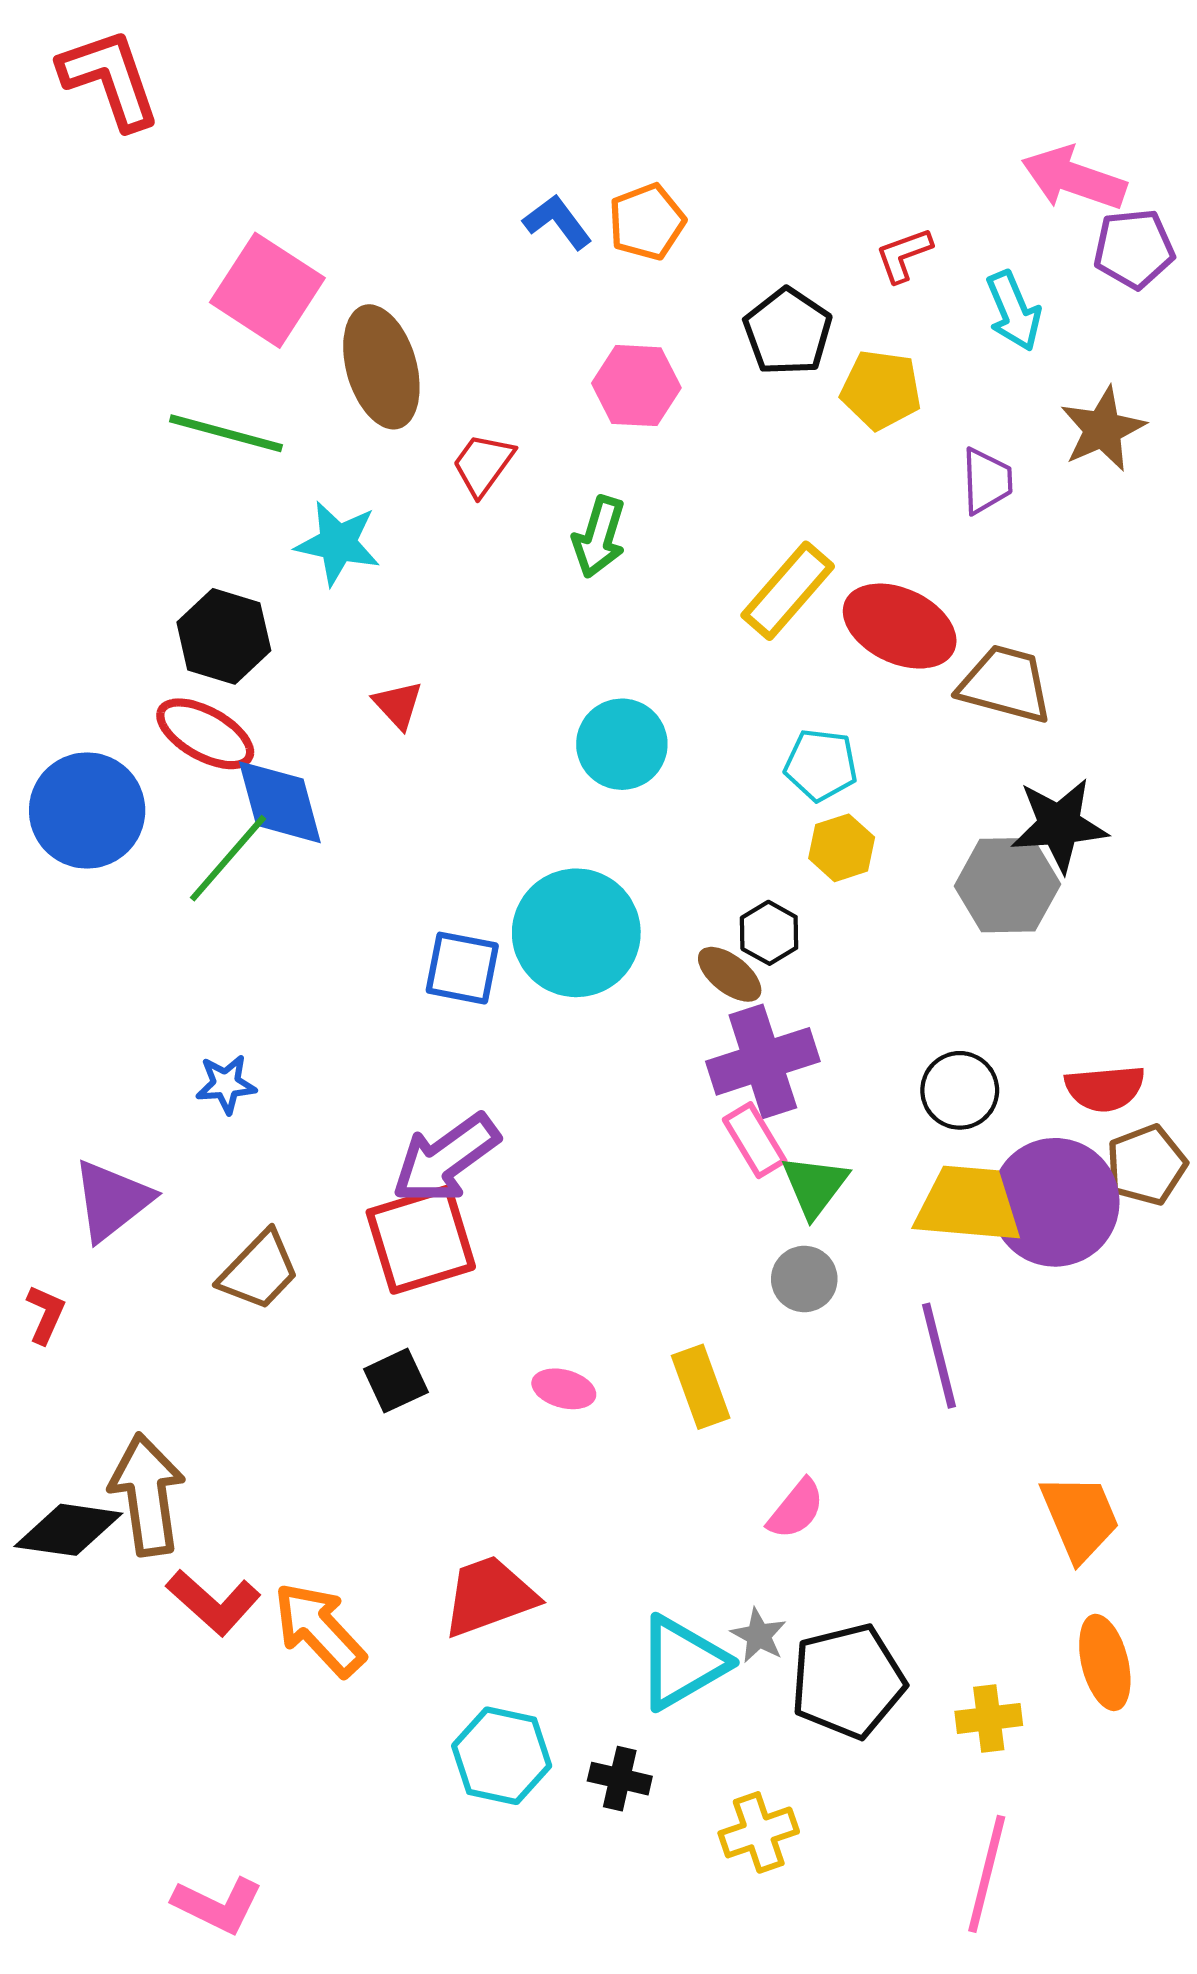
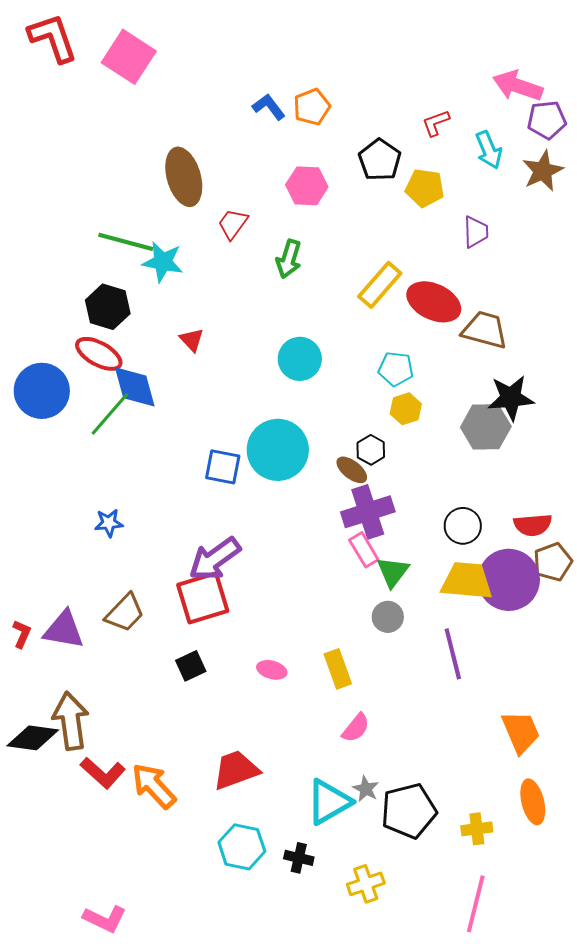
pink square: (267, 290) -> (129, 57), moved
brown star: (1103, 429) -> (543, 171), moved
green line: (226, 433) -> (126, 242), moved
purple triangle: (112, 1200) -> (64, 630), moved, turned 48
pink semicircle: (796, 1509) -> (356, 728), moved

